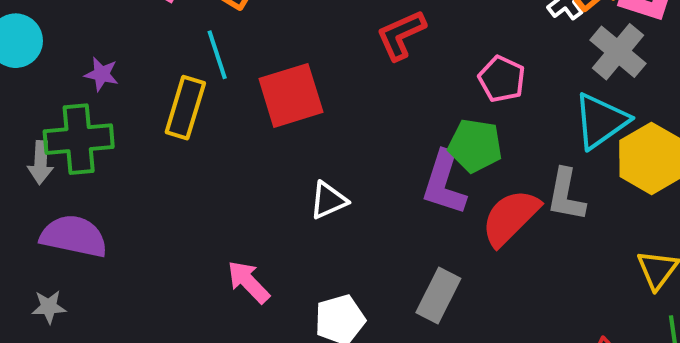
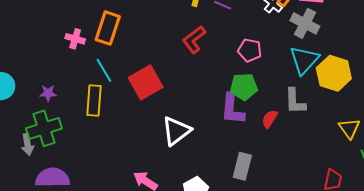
white triangle: (328, 200) -> (176, 131), size x1.5
red semicircle: (510, 217) -> (270, 119), size x0.6

